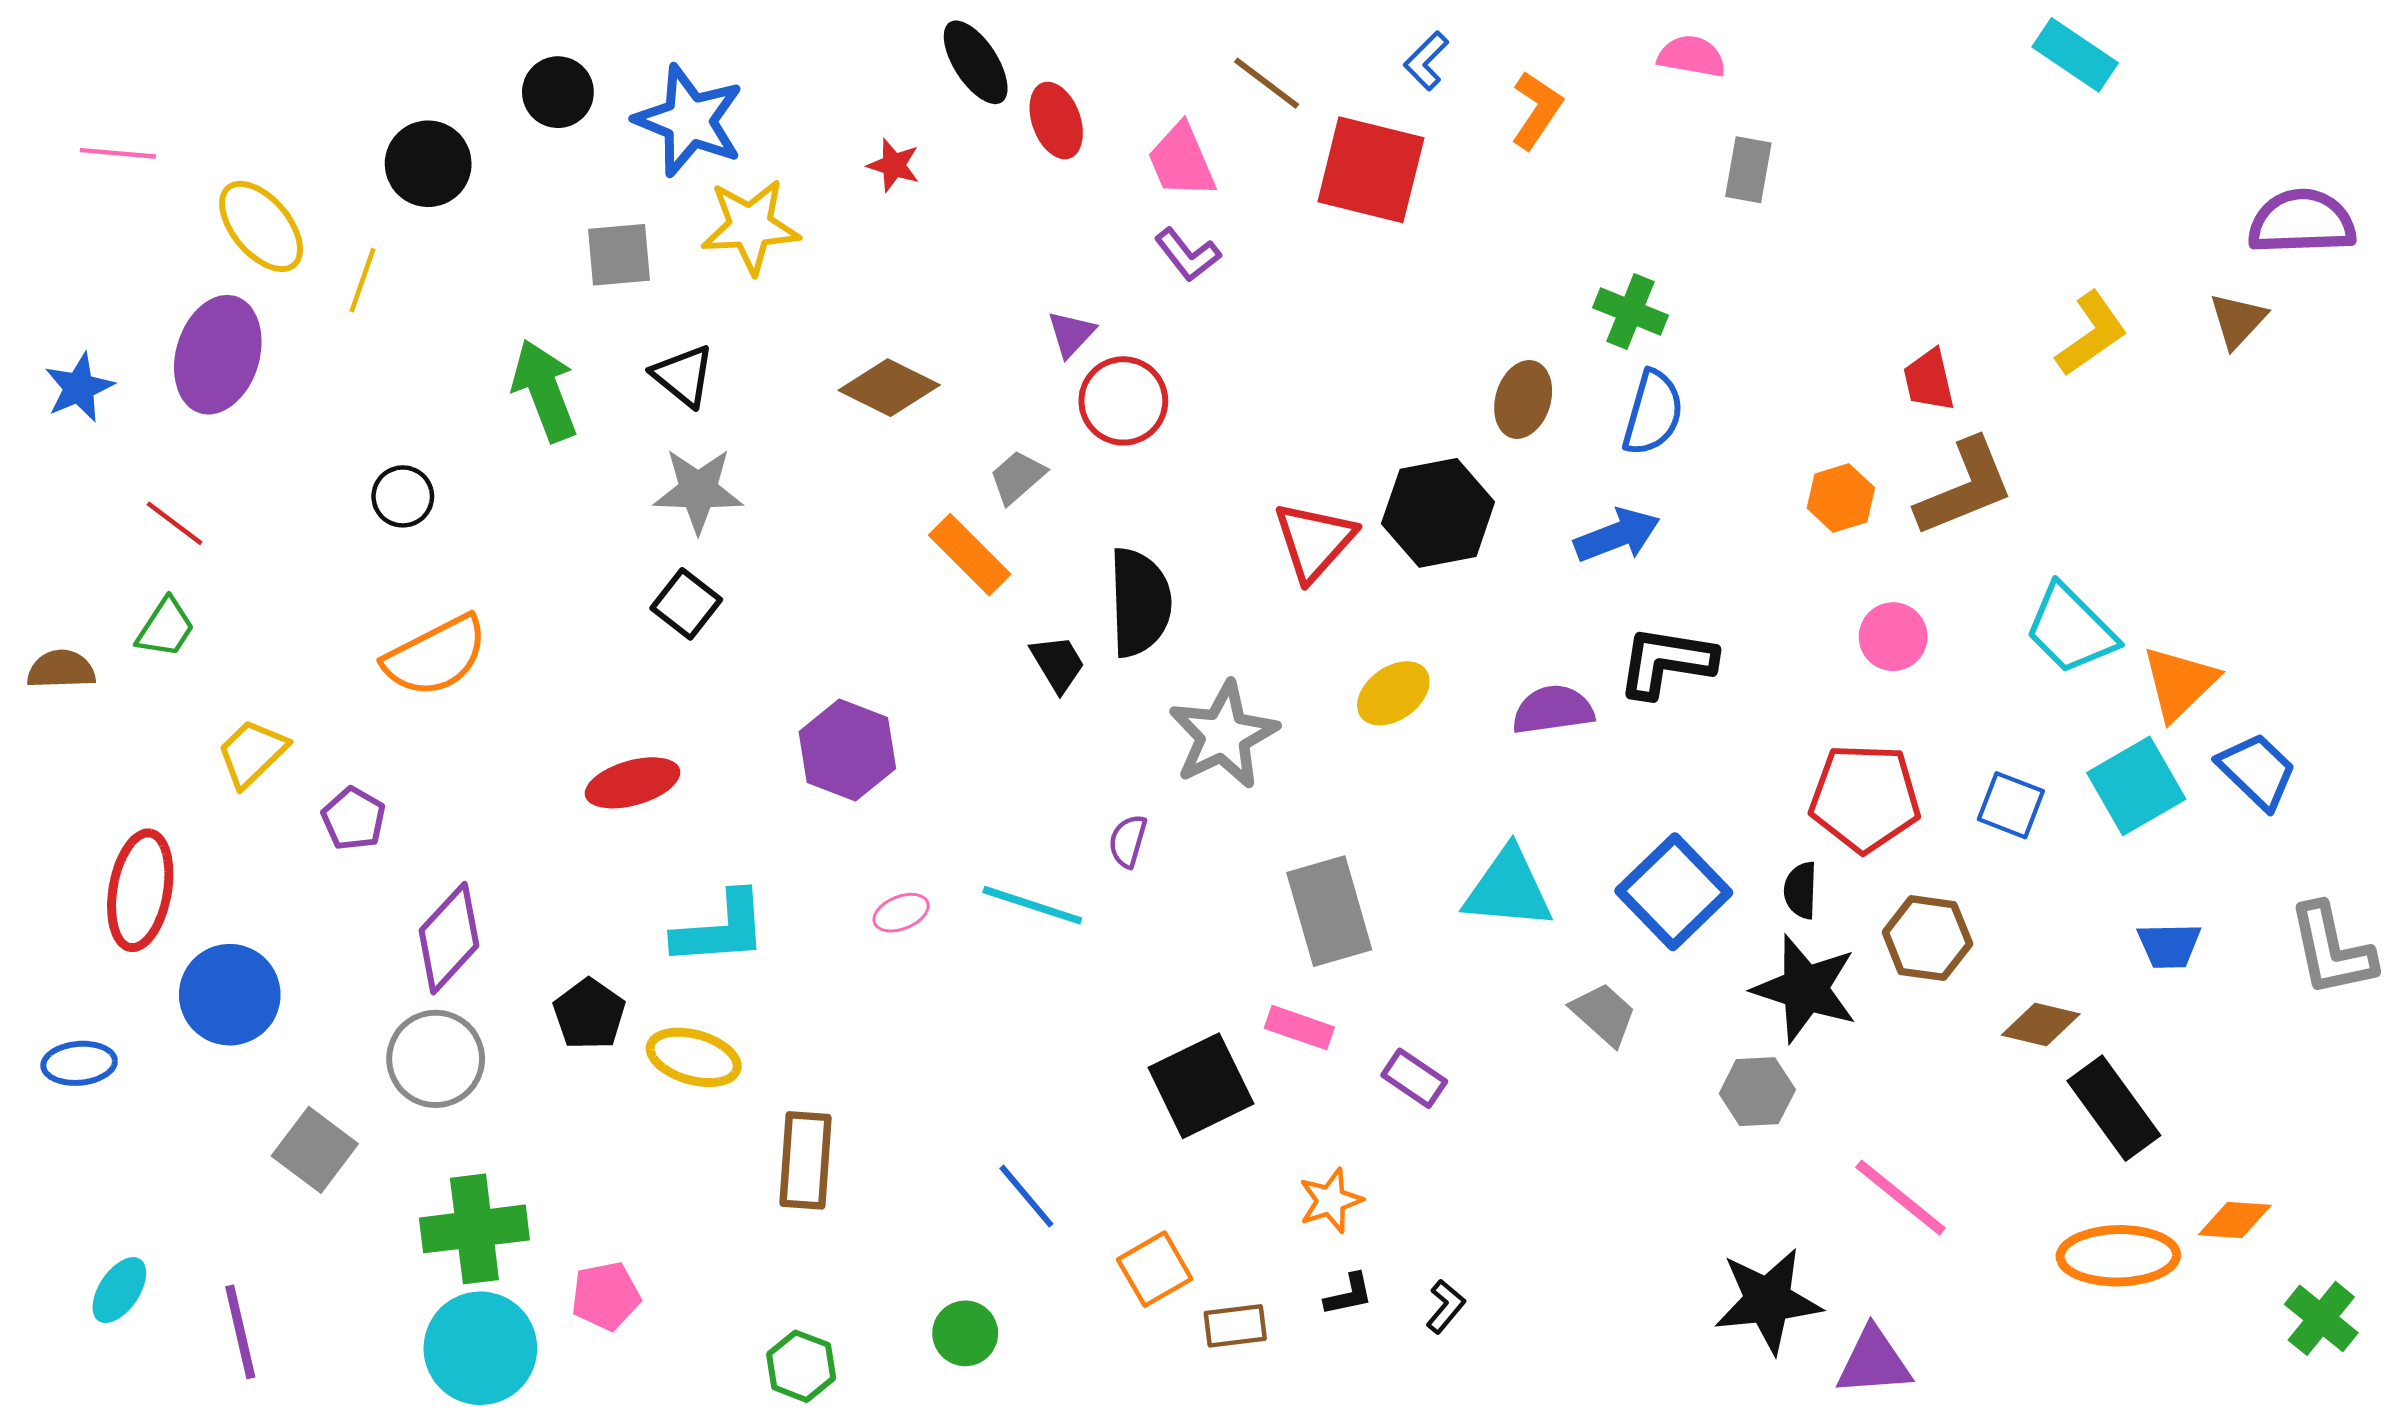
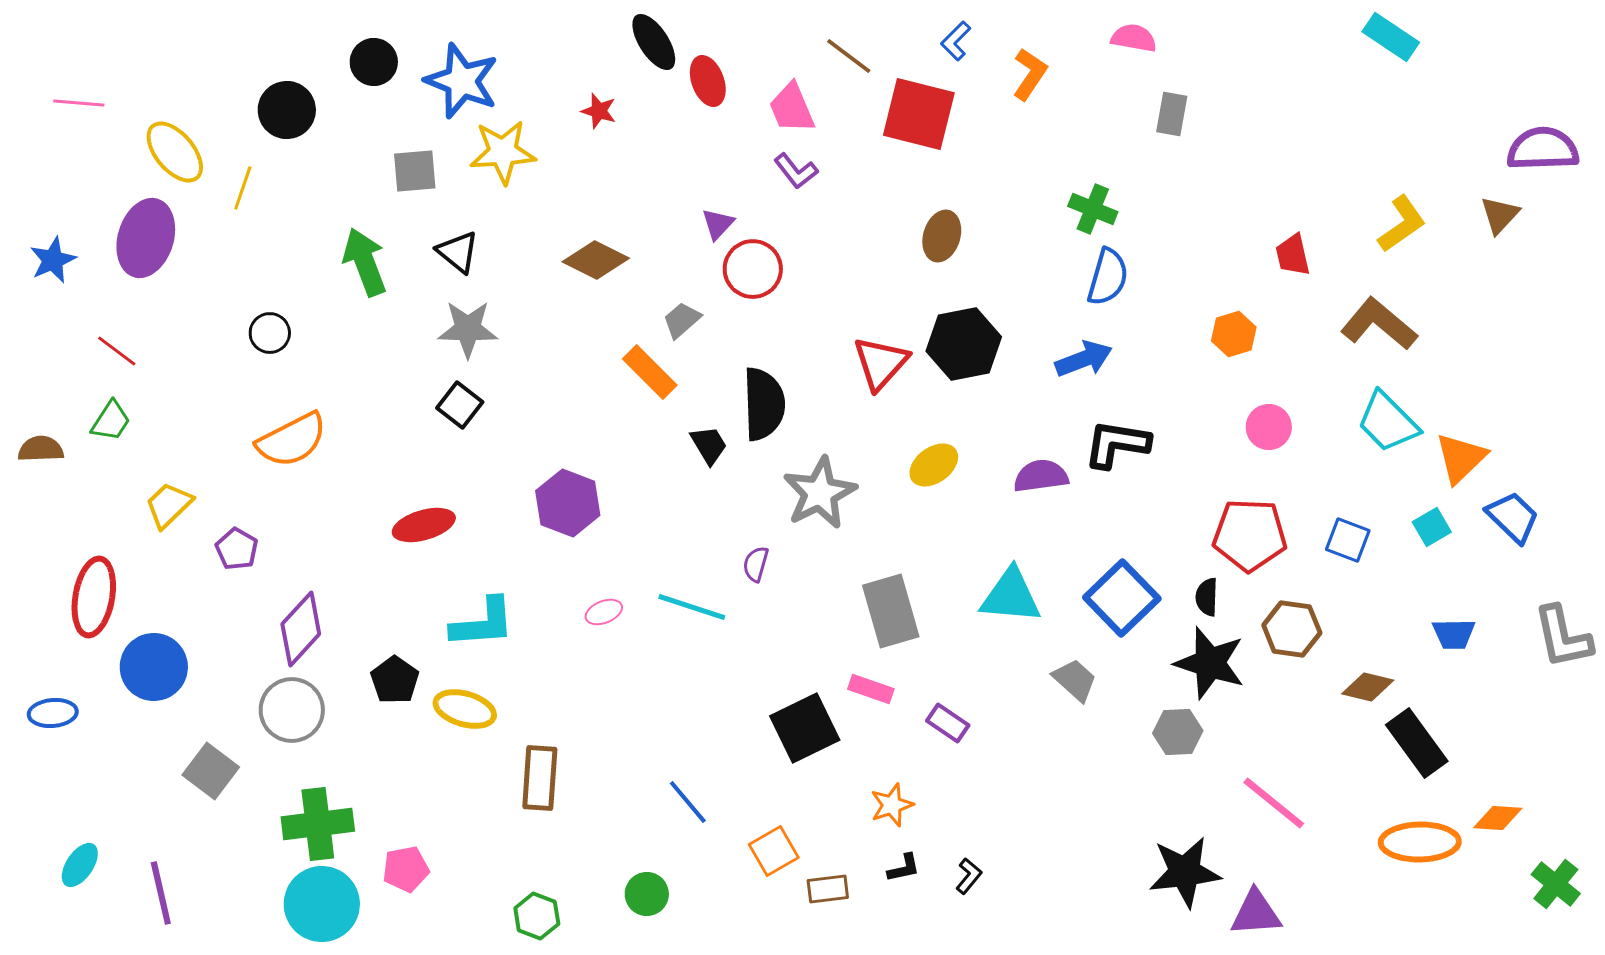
brown ellipse: (1523, 399) -> (942, 236), moved
brown L-shape: (1965, 487) -> (1379, 324), moved, turned -118
cyan square: (2136, 786) -> (1432, 527), size x0.6

